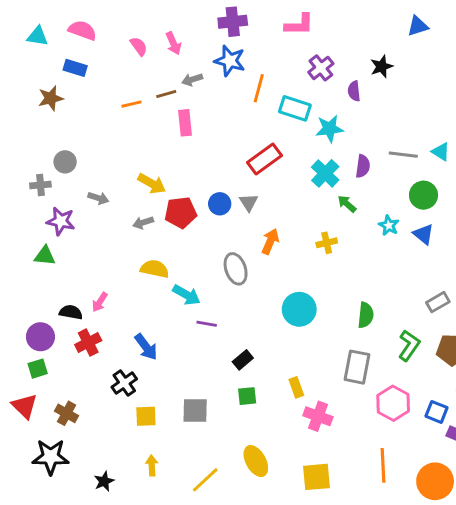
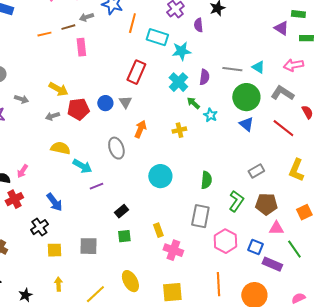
red rectangle: (264, 159) -> (136, 72), turned -30
green circle: (423, 195) -> (246, 97), size x1.4
cyan star: (389, 225) -> (210, 115), moved
purple line: (207, 324) -> (96, 186), turned -32

